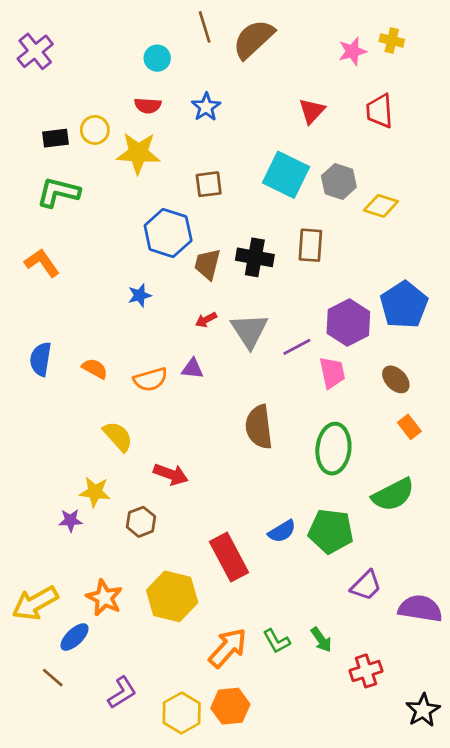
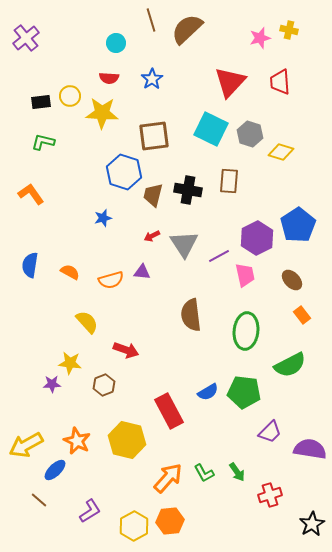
red triangle: (312, 111) -> (230, 82), size x1.6
brown square: (209, 184) -> (154, 136), size x1.5
green L-shape: (58, 192) -> (43, 142), size x0.7

